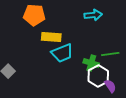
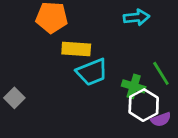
green line: (110, 54) -> (161, 73), turned 66
purple semicircle: (110, 86) -> (161, 119), turned 104

